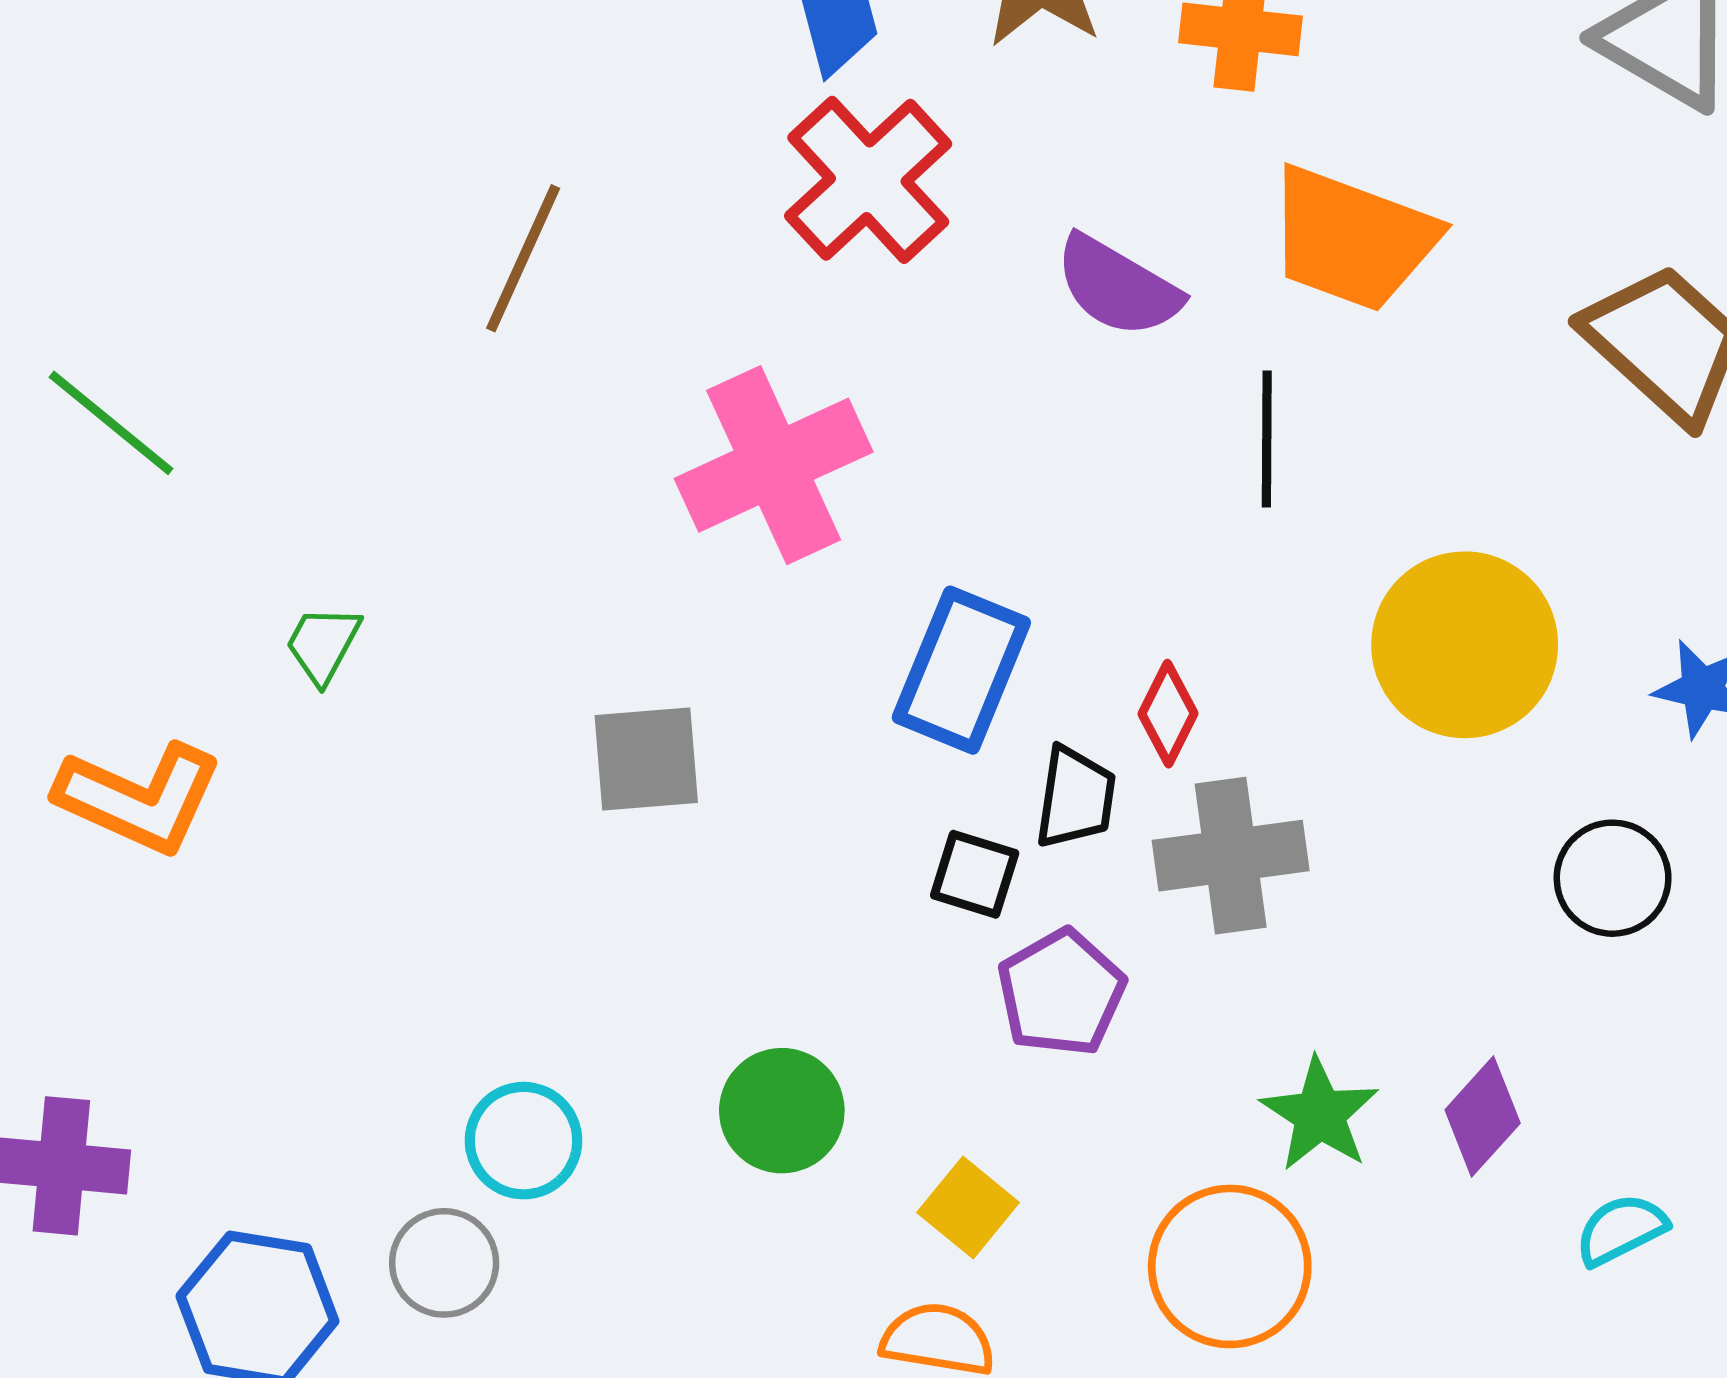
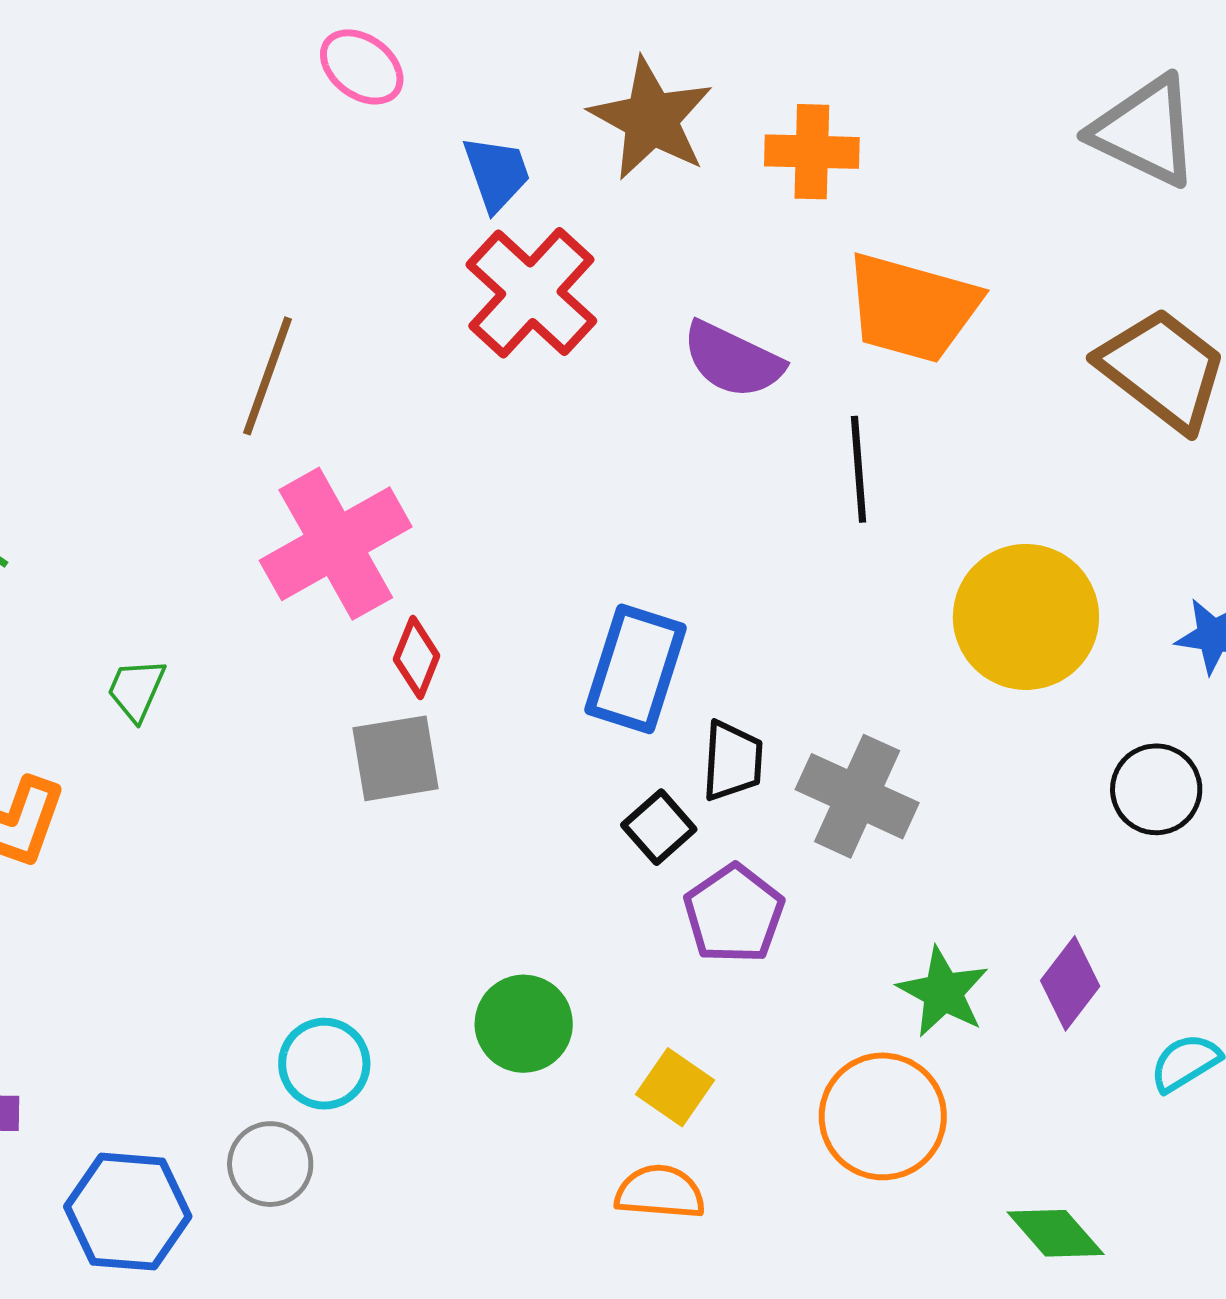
pink cross: (774, 465) -> (336, 544), moved
red diamond: (1168, 714) -> (417, 658), moved
gray cross: (1231, 856) -> (857, 796), turned 37
black square: (975, 874) -> (659, 827), turned 36

